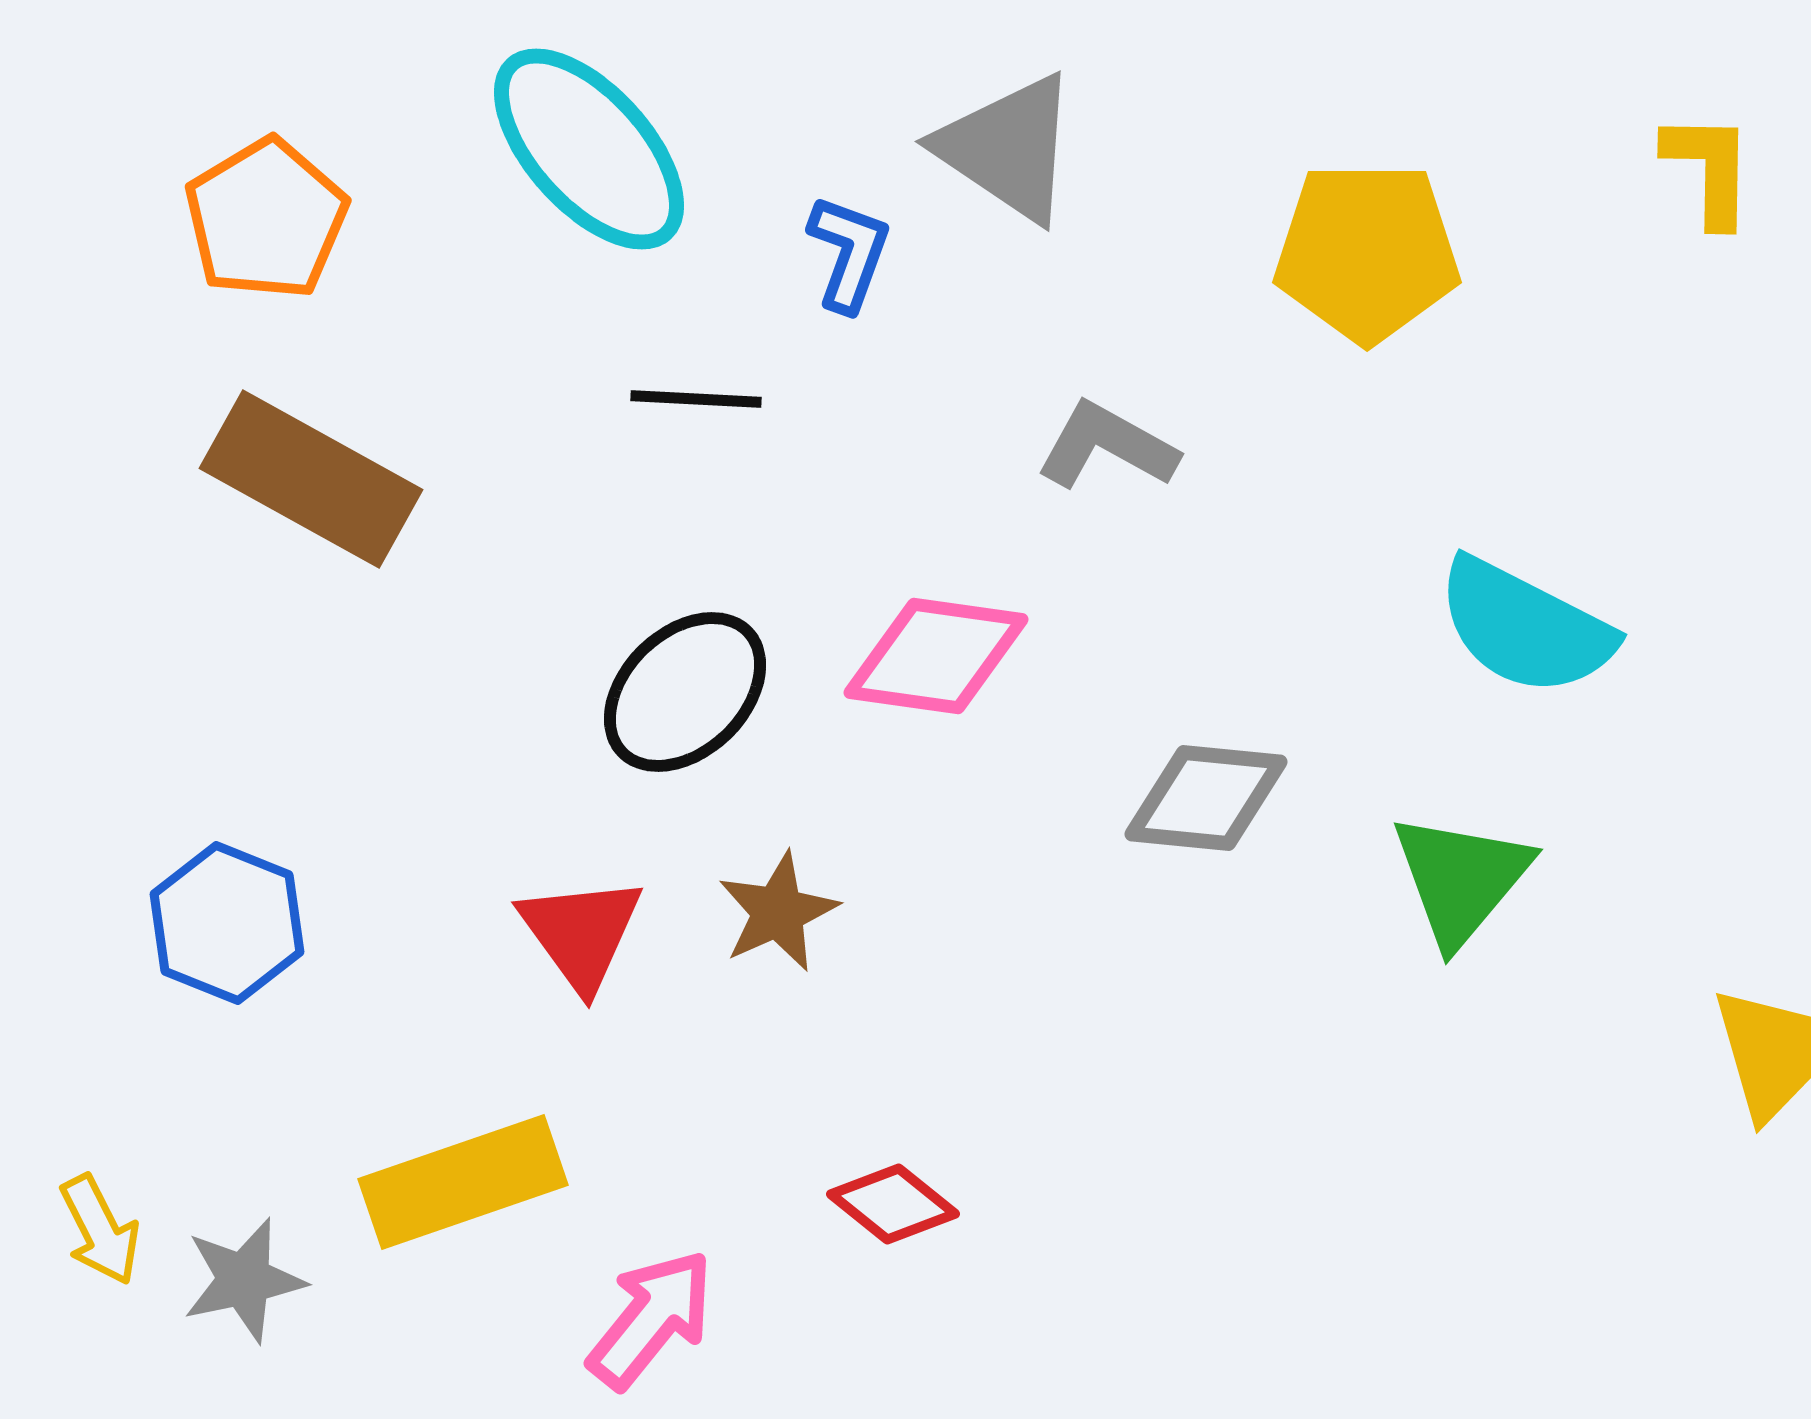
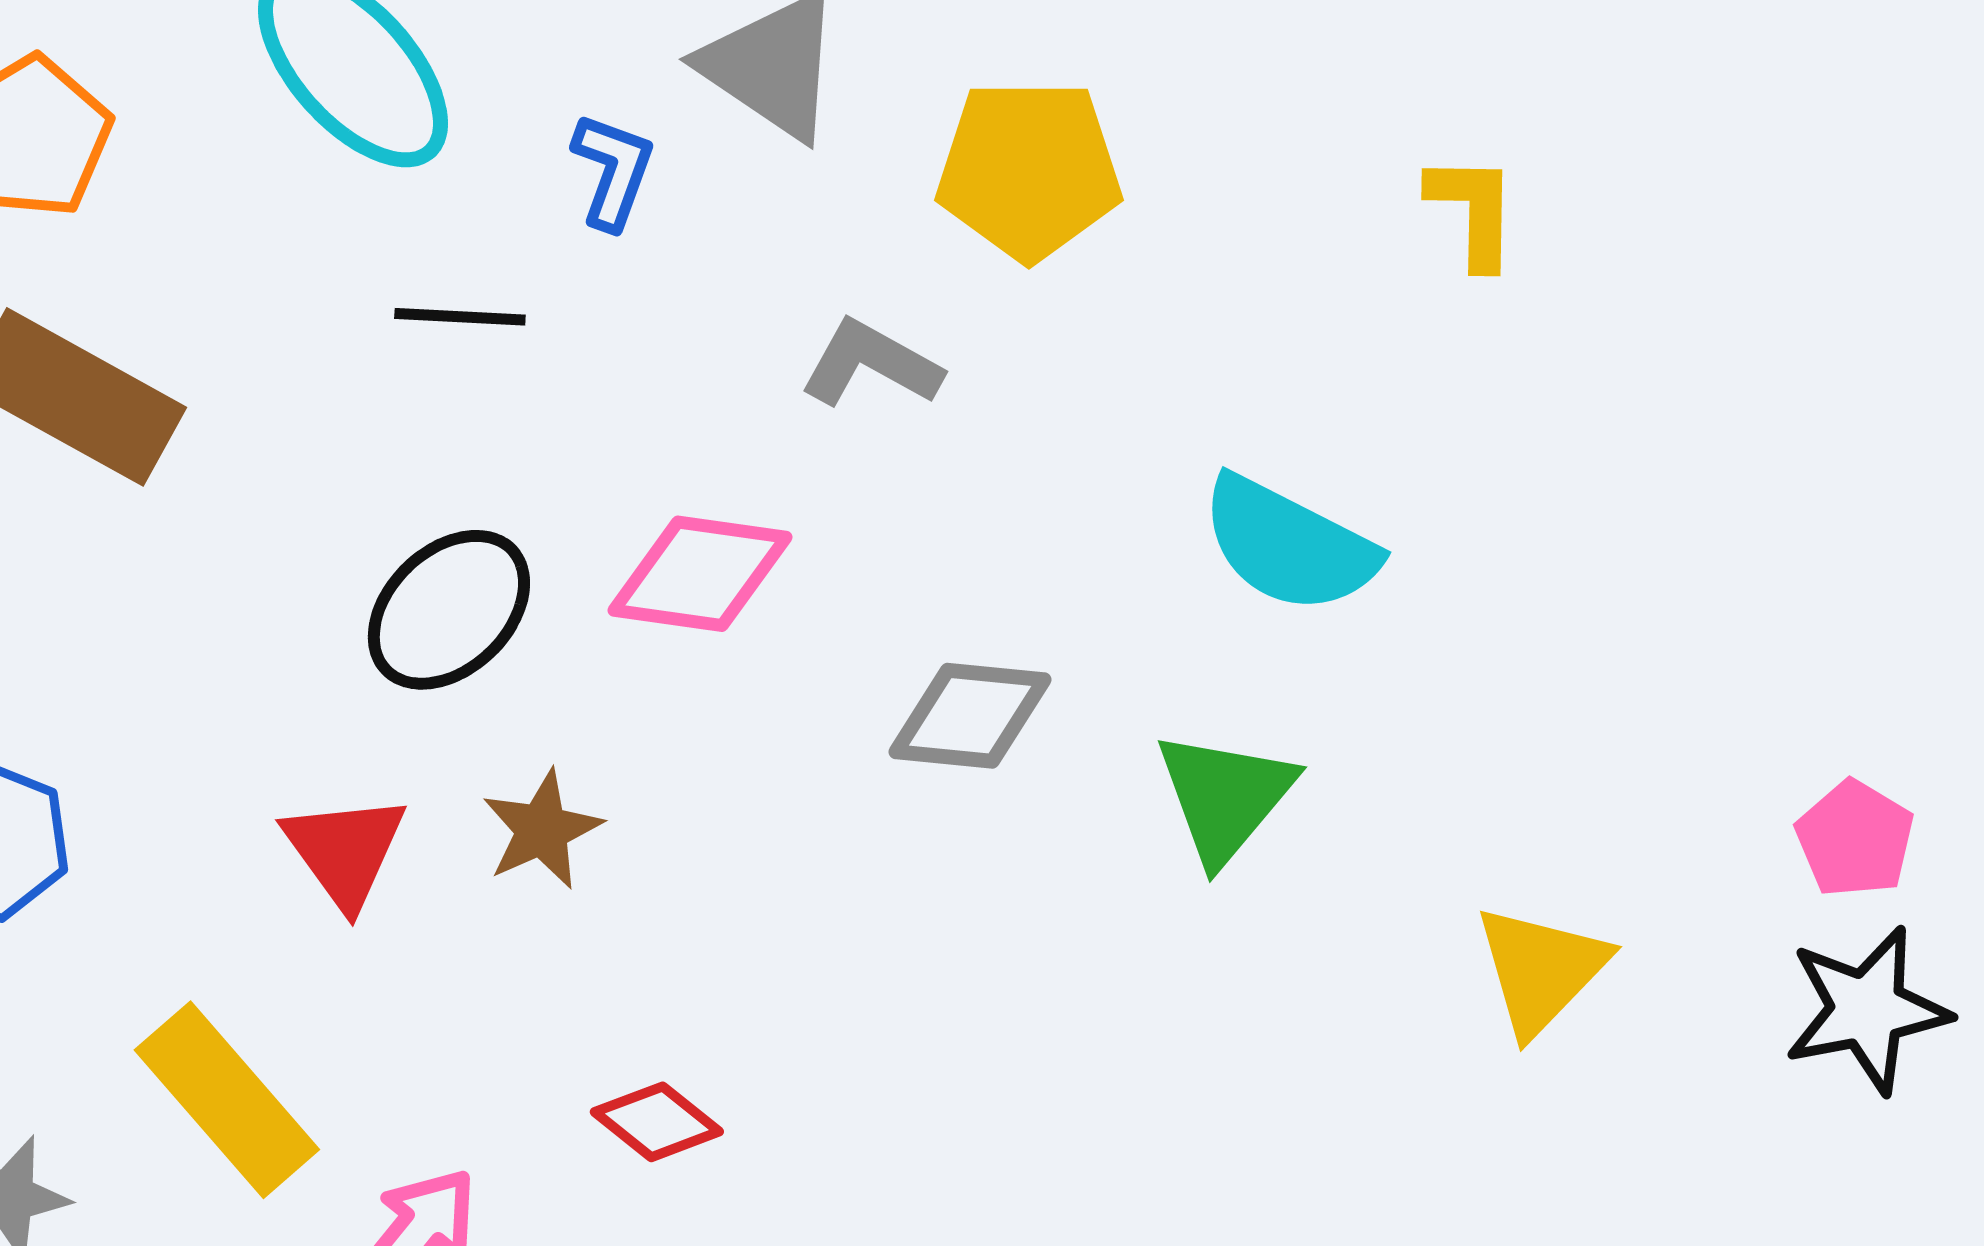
yellow L-shape: (1709, 169) -> (1473, 211), moved
yellow pentagon: (1367, 252) -> (1029, 170), moved
yellow rectangle: (463, 1182) -> (227, 1100), turned 68

